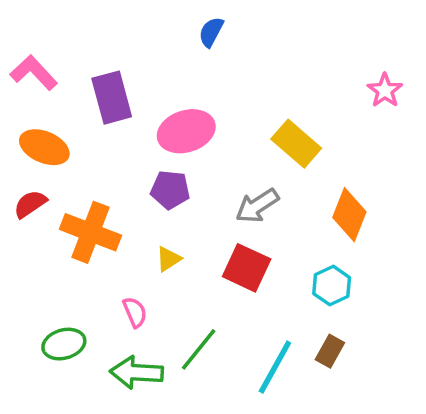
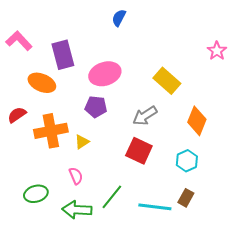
orange ellipse: (44, 147) -> (42, 83), moved
orange cross: (90, 232) -> (51, 131), turned -32
yellow triangle: (168, 259) -> (82, 142), moved
cyan line: (275, 367) -> (155, 207), turned 68

